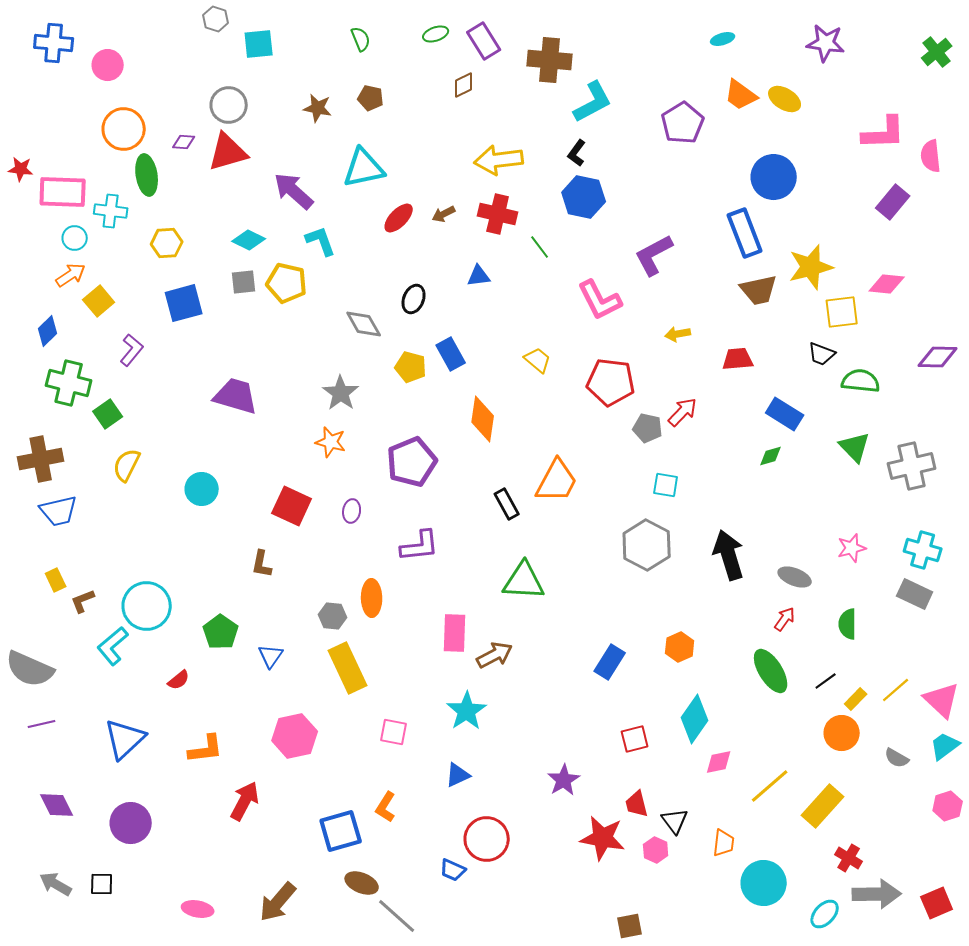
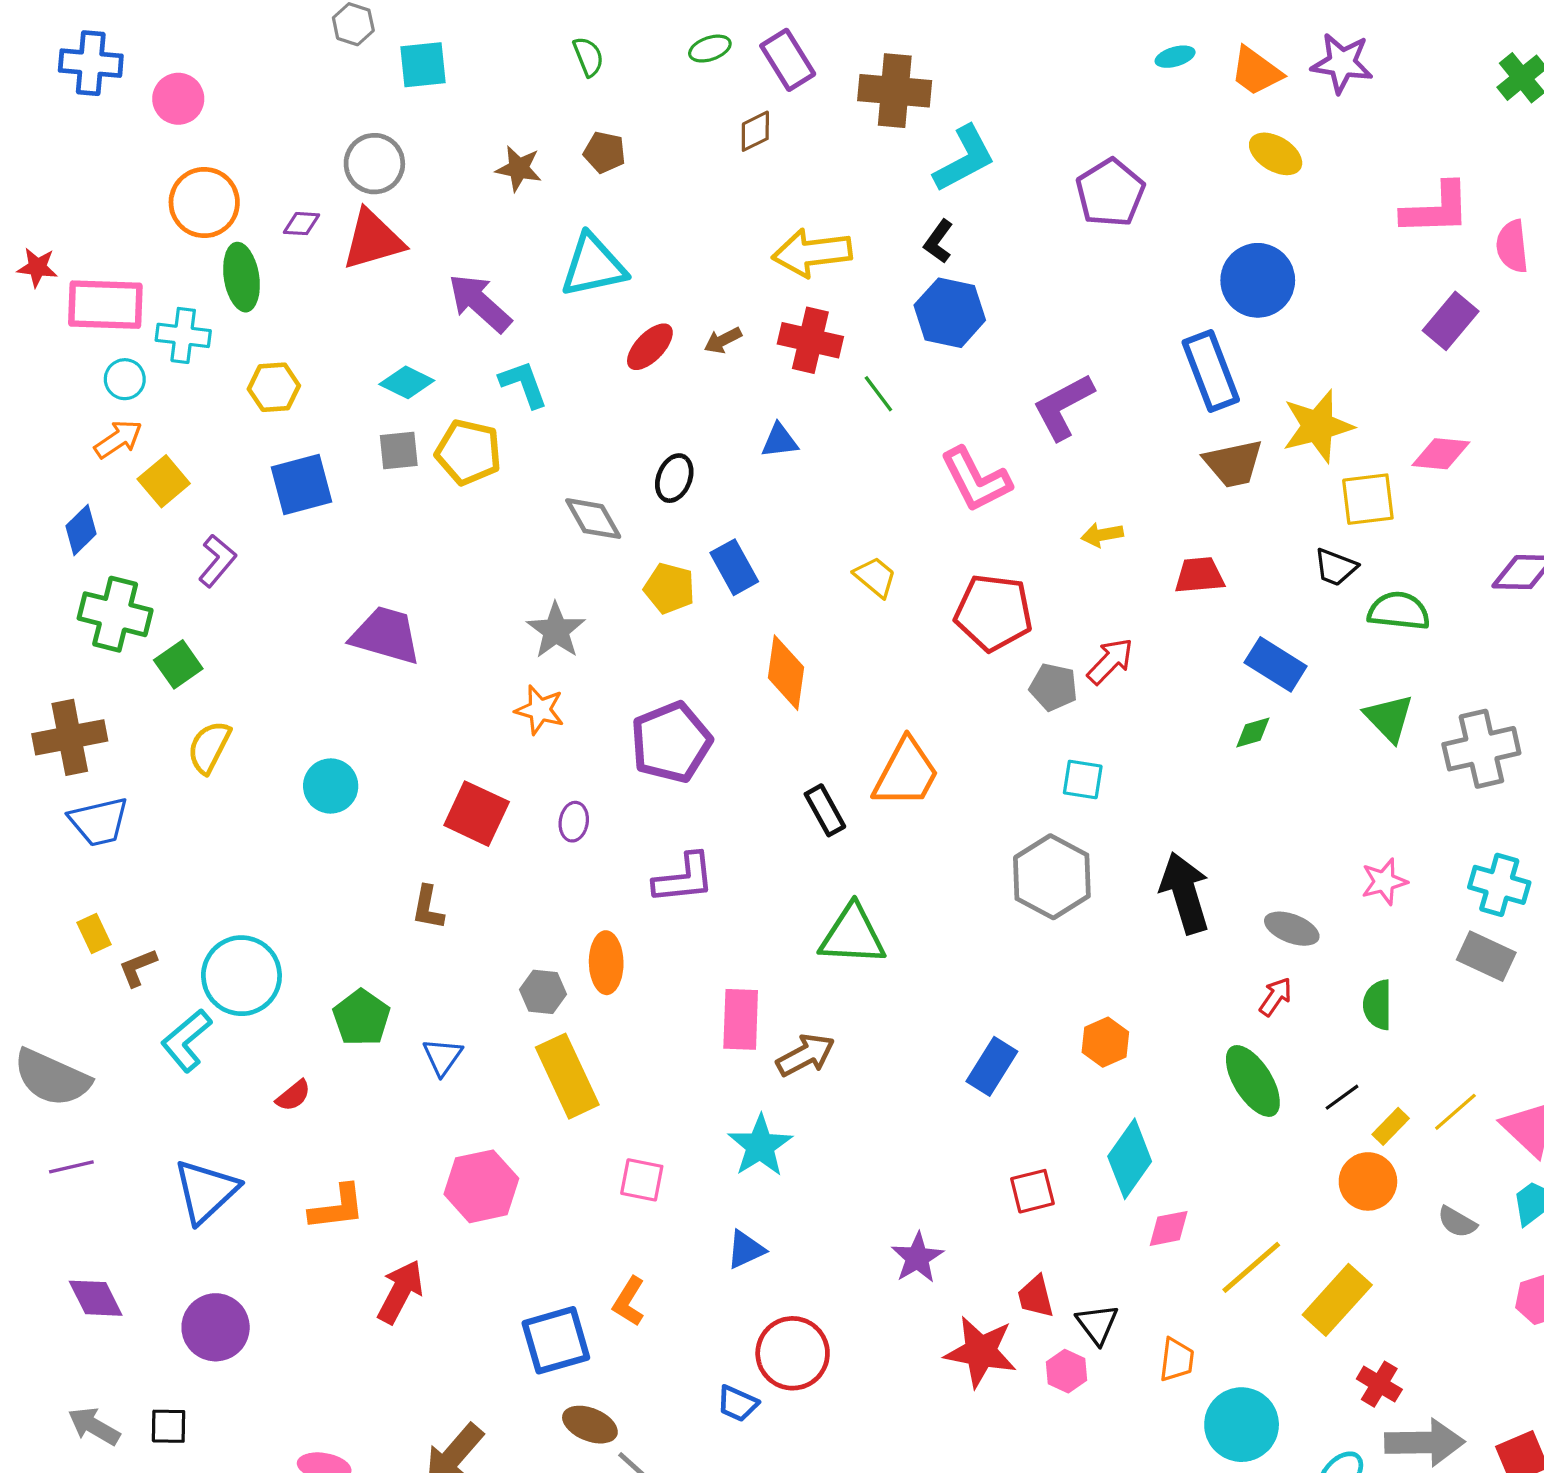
orange trapezoid: (741, 95) -> (1256, 71), moved

